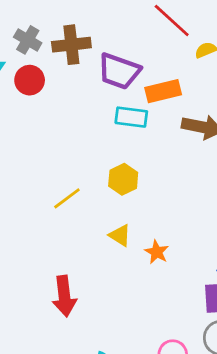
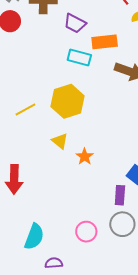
purple trapezoid: (119, 71) -> (75, 23), size x0.7
yellow hexagon: (123, 179) -> (68, 101), size x1.5

